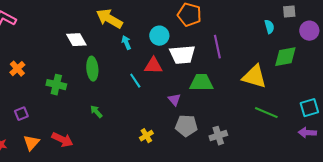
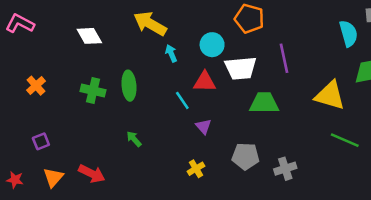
cyan semicircle: (269, 27) -> (348, 33), size x1.5
white diamond: (76, 40) -> (89, 36), moved
green cross: (56, 85) -> (93, 91), moved
purple triangle: (174, 100) -> (203, 127), moved

